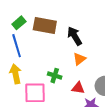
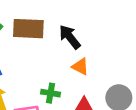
orange triangle: (79, 59) -> (80, 67), turned -48

